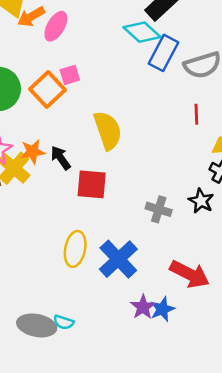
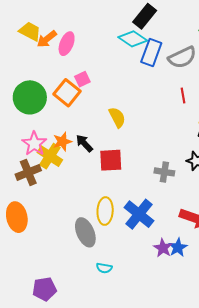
yellow semicircle: (108, 130) -> (117, 117), size x0.7
gray ellipse: (37, 325) -> (85, 232), moved, turned 64

